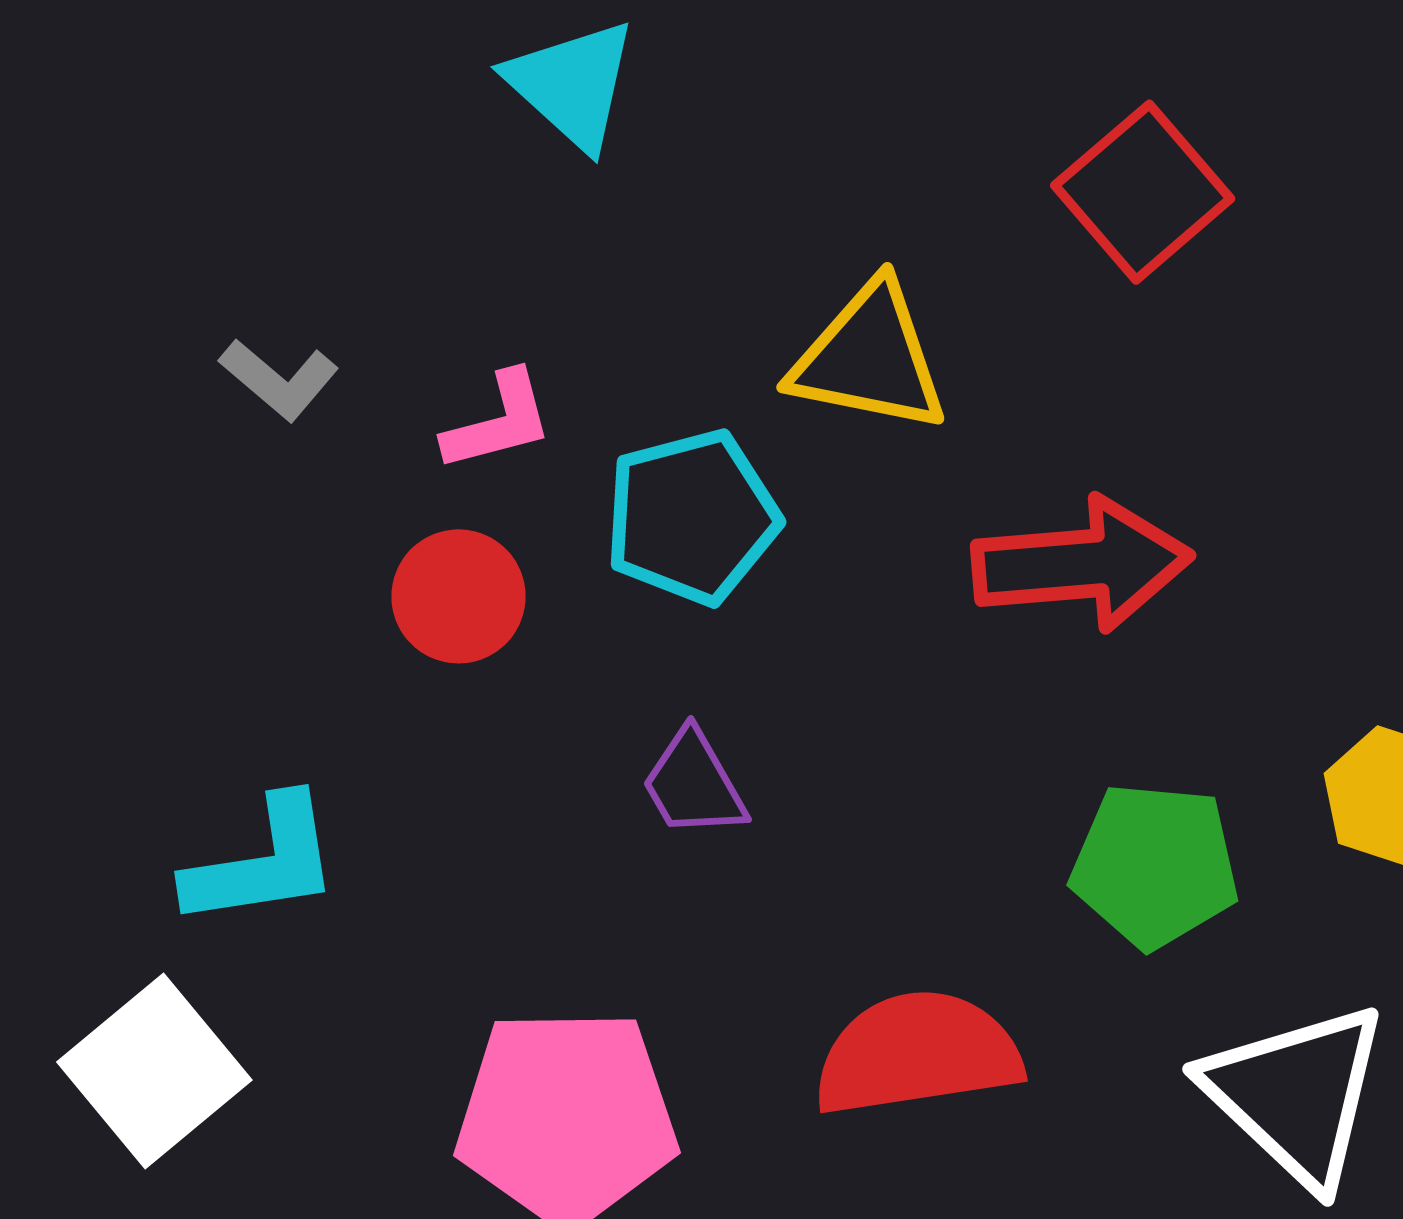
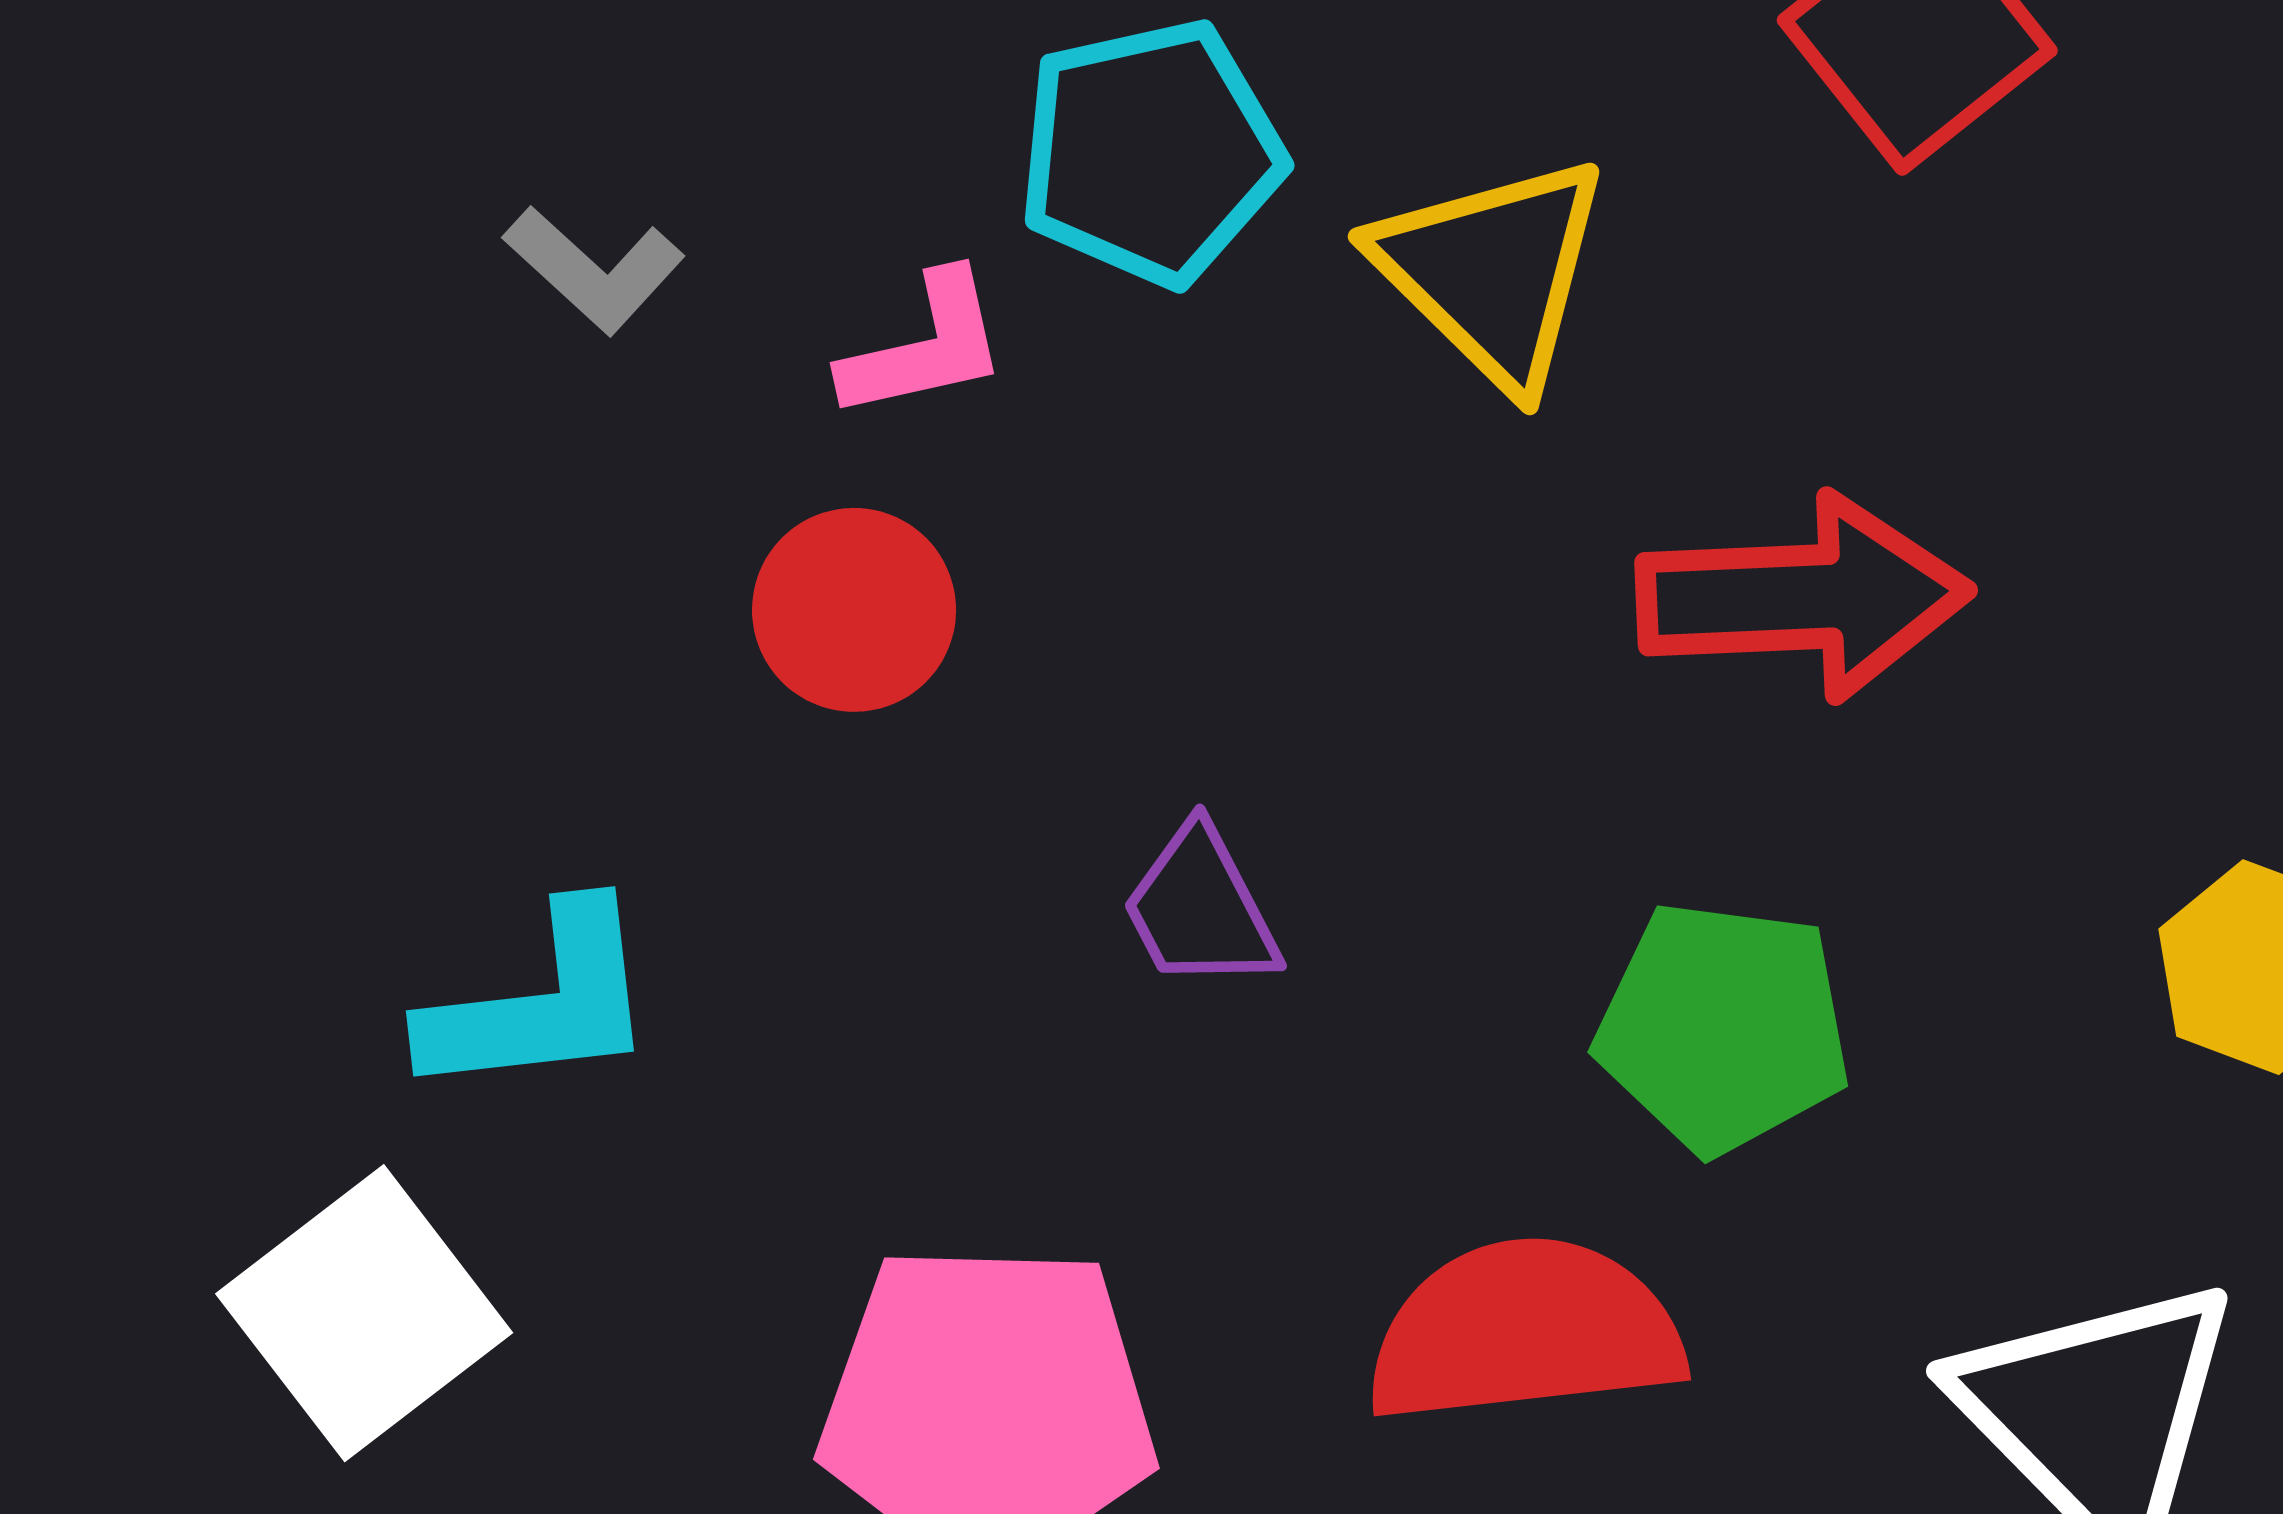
yellow triangle: (869, 358) -> (1492, 272), turned 31
cyan pentagon: (692, 517) -> (1151, 152), moved
green pentagon: (1155, 865) -> (1723, 1027), moved

